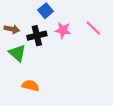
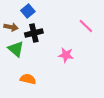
blue square: (46, 11) -> (28, 11), moved
pink star: (63, 30) -> (66, 55), moved

